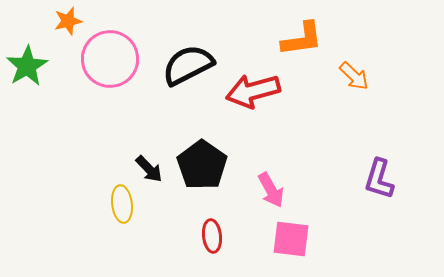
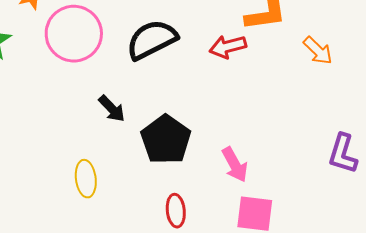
red arrow: (253, 91) -> (228, 47), moved, size x0.7
black arrow: (149, 169) -> (112, 109), moved

